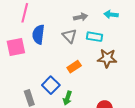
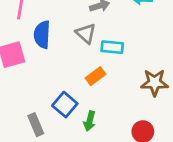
cyan rectangle: (94, 37) -> (112, 47), moved
brown star: (107, 58) -> (155, 83), moved

